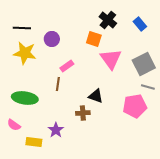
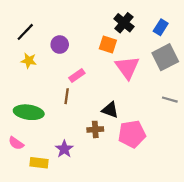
blue rectangle: (140, 24) -> (161, 27), turned 72
black line: (22, 28) -> (25, 32), turned -48
yellow star: (25, 53) -> (29, 61), size x0.6
gray square: (144, 64) -> (165, 57), moved
pink pentagon: (135, 106) -> (132, 134), moved

